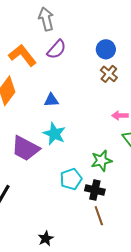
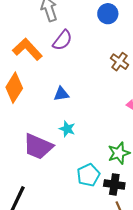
blue circle: (106, 49) -> (108, 14), moved
cyan star: (54, 134) -> (67, 129), size x0.7

